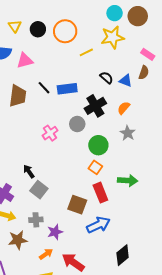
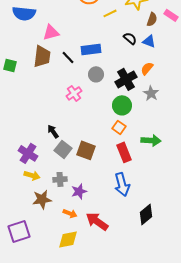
pink triangle: (25, 60) -> (51, 32), moved
brown semicircle: (144, 73) -> (152, 19), moved
black line: (44, 88) -> (68, 57), moved
black cross: (95, 106) -> (126, 79), moved
gray circle: (77, 124) -> (96, 74), moved
brown square: (77, 205) -> (86, 150), moved
blue arrow: (98, 225) -> (122, 184), turned 100
orange arrow: (46, 254) -> (70, 213), turned 56

